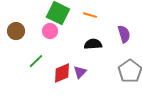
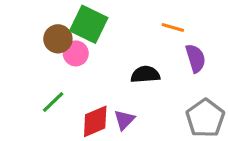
orange line: (90, 15) -> (173, 28), moved
brown circle: (16, 31) -> (58, 39), moved

